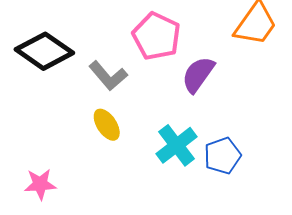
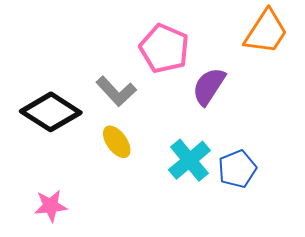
black diamond: (44, 51) -> (51, 112), moved

